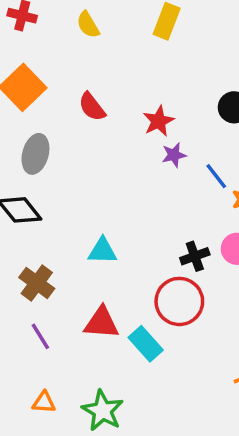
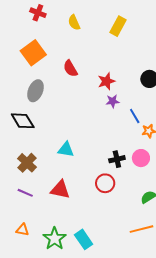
red circle: (179, 301) -> (105, 183), size x0.7
purple line: (40, 336) -> (25, 193), turned -42
cyan rectangle: (146, 344) -> (84, 239), moved

